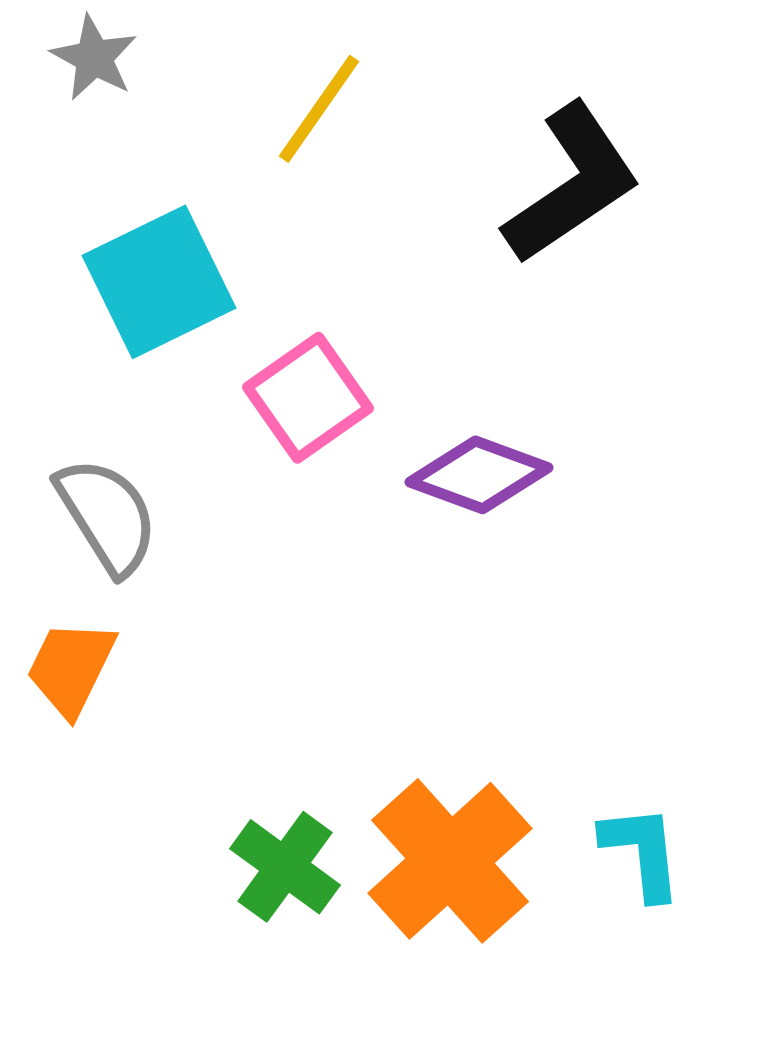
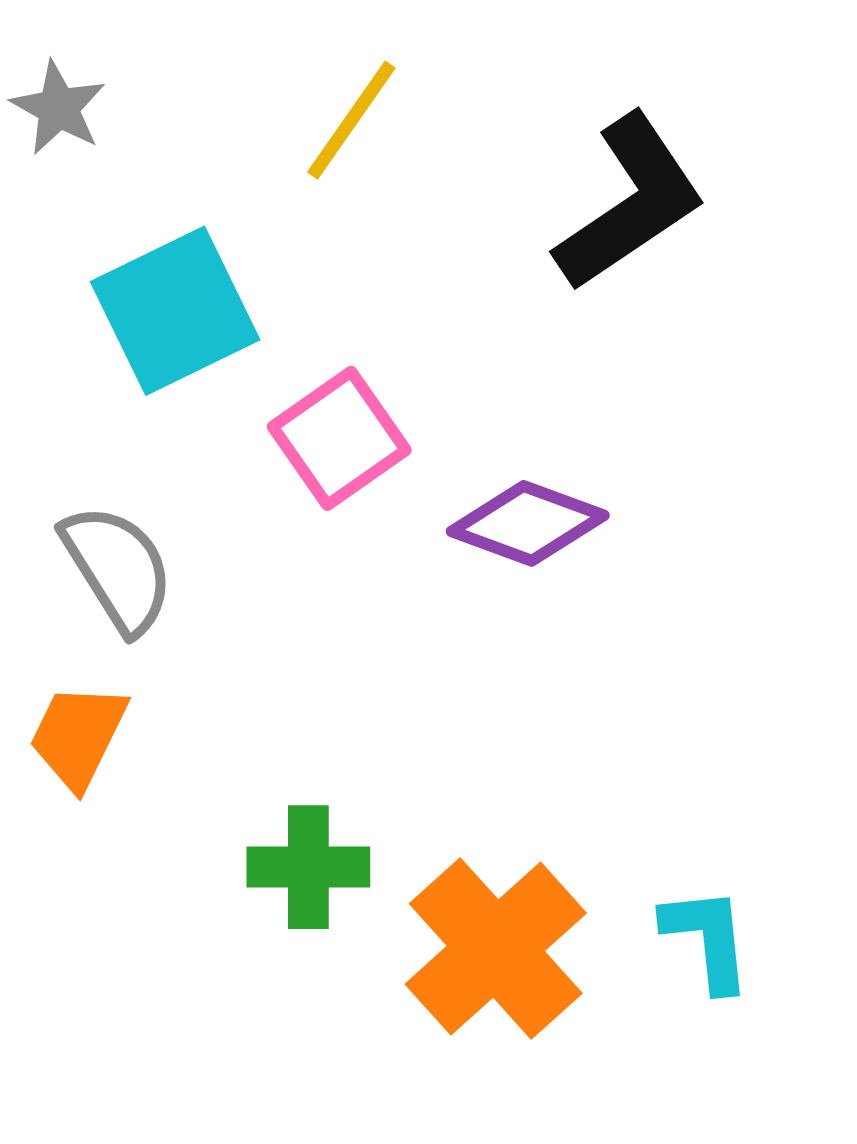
gray star: (94, 58) -> (58, 108), moved
green cross: (285, 867) -> (308, 867), moved, turned -36

